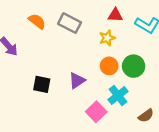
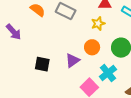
orange circle: (109, 66) -> (92, 47), moved

